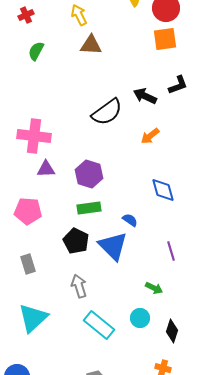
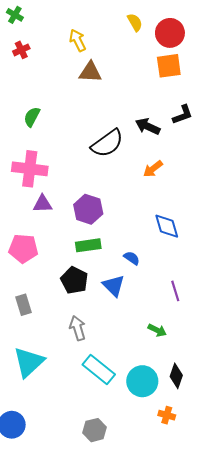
red cross: (26, 15) -> (21, 50), moved
green semicircle: (36, 51) -> (32, 117), moved
blue triangle: (113, 246) -> (114, 286), size x0.7
cyan circle: (140, 318) -> (142, 381), moved, size x1.5

